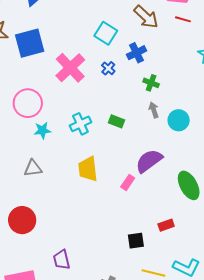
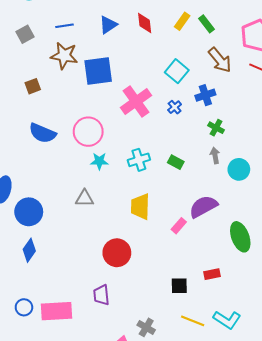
red circle: (22, 220) -> (117, 253), moved

